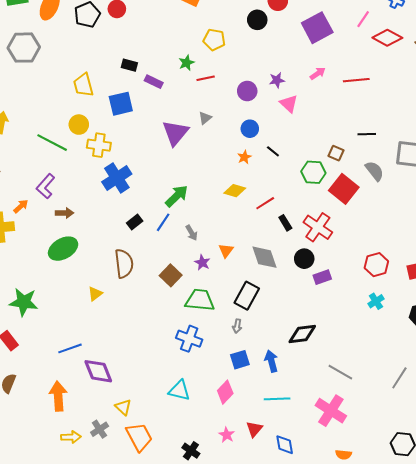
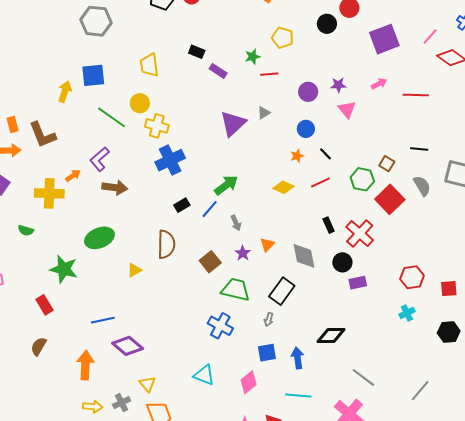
blue square: (121, 104) -> (93, 75), moved
red line: (265, 203) -> (320, 182), moved
brown arrow: (64, 213) -> (115, 188), size x1.4
green ellipse: (63, 249) -> (99, 238), moved
purple diamond: (98, 371) -> (128, 346), turned -36

